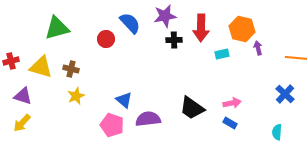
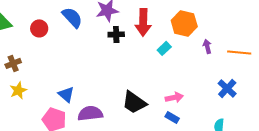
red circle: (106, 39) -> (39, 28), moved
purple arrow: (258, 48) -> (207, 46), moved
cyan rectangle: (222, 54) -> (164, 48), turned -32
brown cross: (71, 69) -> (13, 63), turned -35

